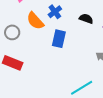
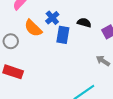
blue rectangle: (59, 39) -> (63, 35), moved

